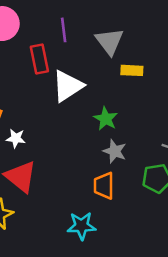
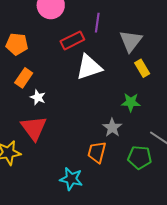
red rectangle: (39, 59) -> (72, 40), turned 60
yellow rectangle: (132, 70) -> (142, 68), turned 42
green star: (106, 119) -> (131, 102), moved, turned 30

